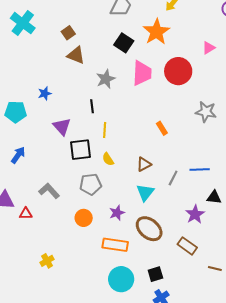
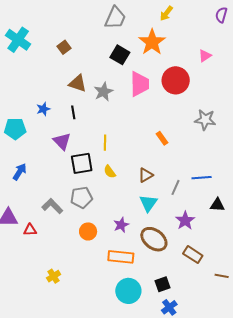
brown triangle: (76, 55) -> (78, 83), moved
black line: (92, 106) -> (73, 112), moved
gray pentagon: (91, 184) -> (81, 197), moved
purple star: (195, 214) -> (185, 221), moved

